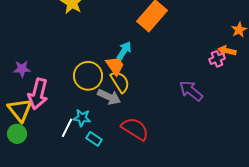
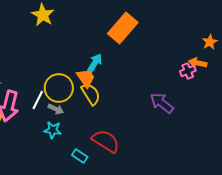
gray arrow: (109, 97) -> (56, 109), moved, size x0.7
white line: (67, 128) -> (38, 100), moved
cyan rectangle: (94, 139) -> (80, 156), moved

